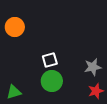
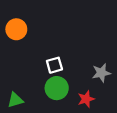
red star: (96, 91) -> (86, 99), moved

